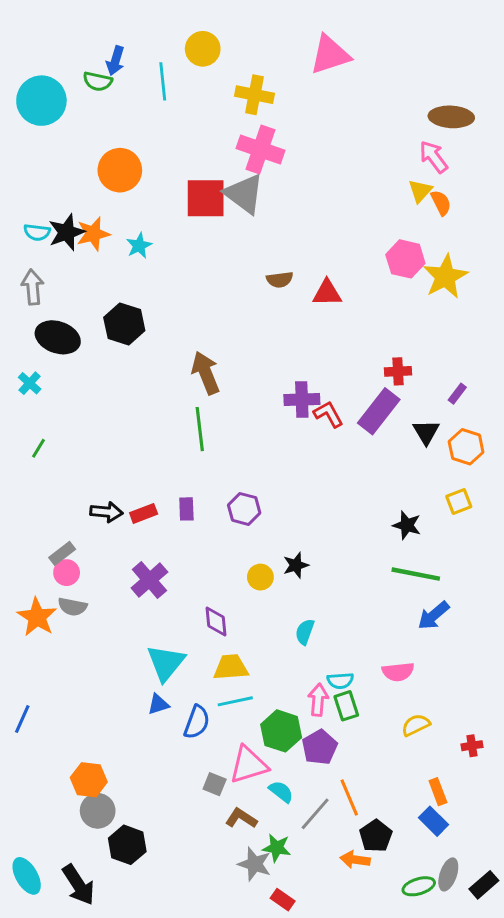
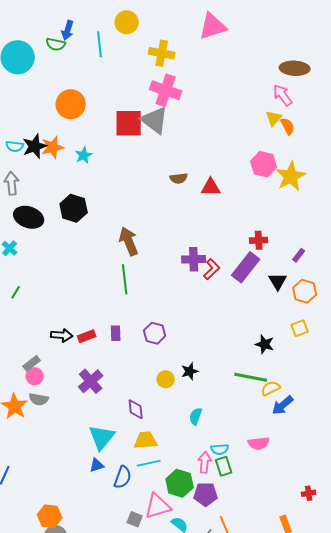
red L-shape: (328, 414) -> (212, 269), turned 75
green line: (416, 574) -> (251, 377), moved
yellow semicircle: (416, 725) -> (271, 388), moved
purple pentagon: (320, 747) -> (206, 494), turned 30

